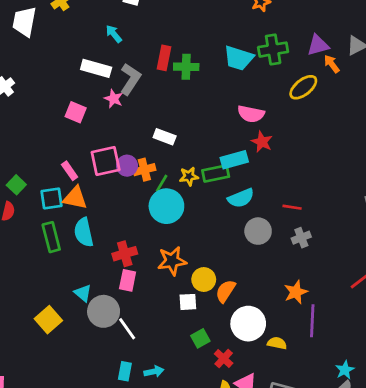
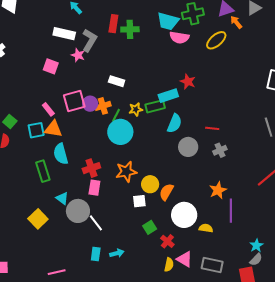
pink semicircle: (251, 114) -> (179, 37), moved
cyan semicircle: (241, 198) -> (174, 123), turned -42
green rectangle: (51, 237) -> (43, 171), moved

